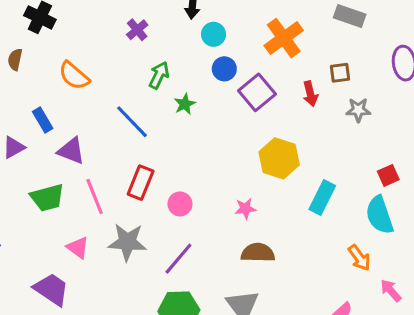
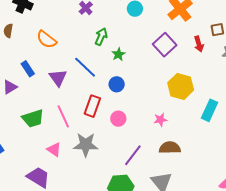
blue circle: (224, 69) -> (117, 84), moved
purple triangle: (71, 151) -> (58, 78), moved, turned 36
purple line: (178, 259) -> (133, 155), moved

